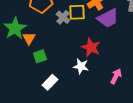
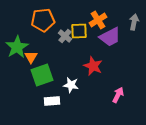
green square: (40, 56) -> (42, 75), size x1.6
white star: (81, 66) -> (71, 85), moved
white rectangle: (50, 82) -> (52, 101), turned 42

